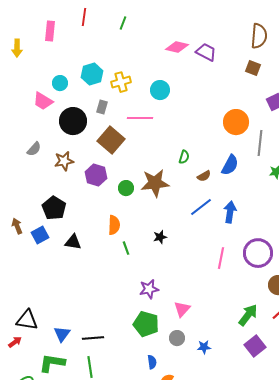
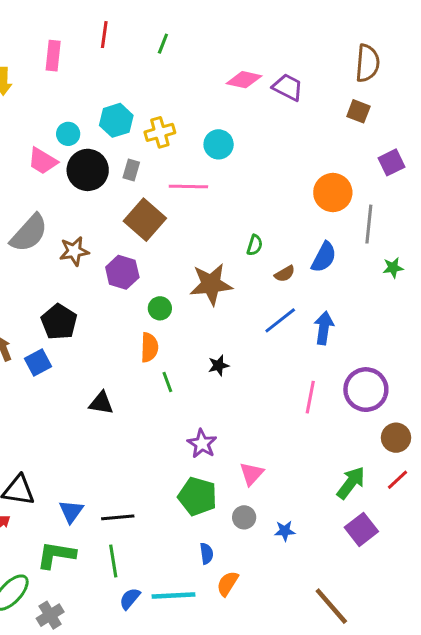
black circle: (73, 121) -> (88, 170), moved
gray semicircle: (34, 149) -> (29, 233), size x1.8
green circle: (126, 188) -> (160, 308), moved
black triangle: (73, 242) -> (101, 403), moved
purple star: (149, 289) -> (202, 444), turned -30

